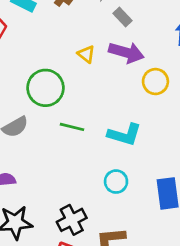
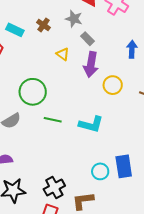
purple arrow: (126, 52) -> (91, 64), turned 85
yellow triangle: (86, 54) -> (63, 54), moved
cyan circle: (116, 182) -> (100, 171), moved

